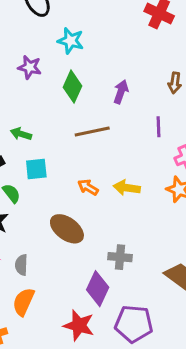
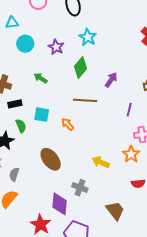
green arrow: (21, 134) -> (41, 78), moved
orange arrow: (88, 187) -> (68, 124), moved
yellow arrow: (127, 188) -> (101, 162), moved
purple diamond: (98, 289) -> (60, 204), turned -35

